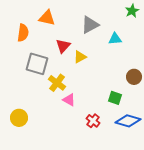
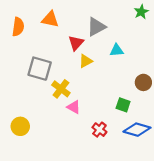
orange semicircle: (23, 33) -> (18, 27), moved
cyan triangle: (115, 39) -> (117, 50), moved
red triangle: (63, 46) -> (76, 43), moved

